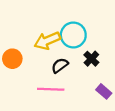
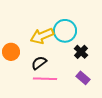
black semicircle: (60, 65) -> (39, 63), moved
purple rectangle: (104, 91) -> (83, 78), moved

